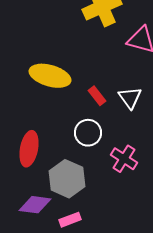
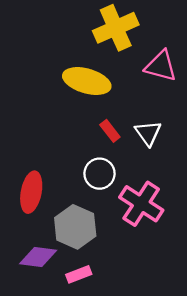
yellow ellipse: (50, 76) -> (87, 81), moved
pink cross: (124, 159) -> (141, 204), size x1.4

